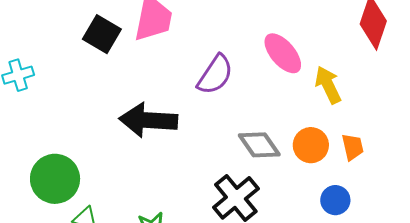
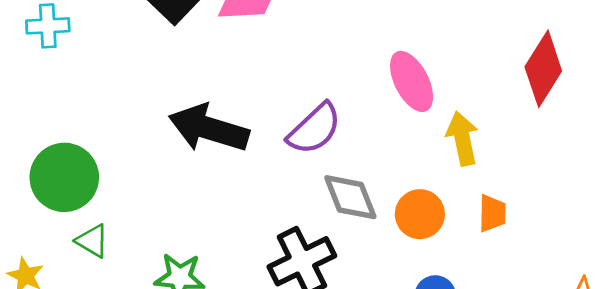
purple semicircle: (215, 75) -> (314, 129), moved
orange trapezoid: (353, 147) -> (492, 213), moved

